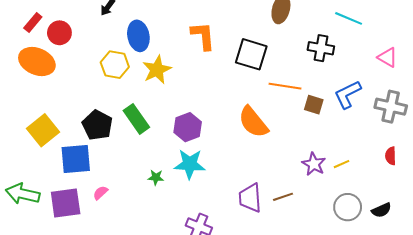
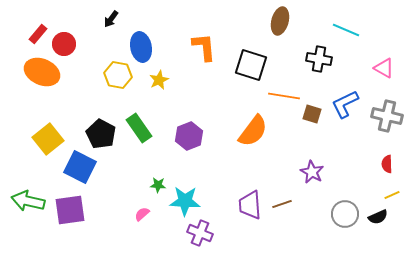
yellow star: (157, 70) -> (159, 80), size x0.7
orange semicircle: (253, 122) -> (253, 131), turned -104
blue square: (76, 159) -> (80, 167), turned 32
cyan star: (190, 164) -> (185, 201), moved
yellow line: (341, 164) -> (392, 195), moved
pink semicircle: (100, 193) -> (142, 214), moved

